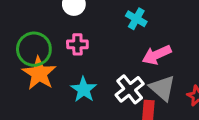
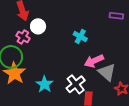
pink cross: (77, 44) -> (23, 37), moved, turned 32
gray triangle: (162, 88) -> (107, 72), moved

